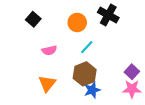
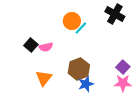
black cross: (108, 15) -> (115, 14), moved
black square: (33, 19) -> (31, 45), moved
cyan line: (87, 47) -> (81, 28), moved

